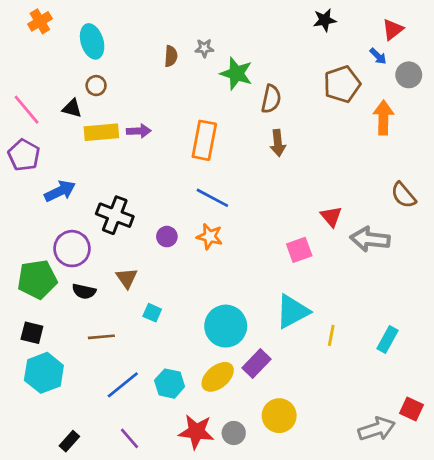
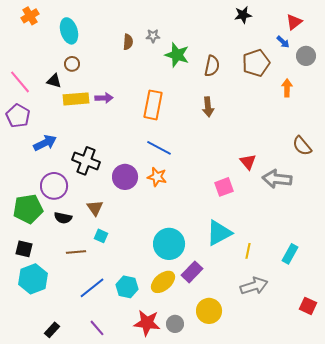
brown semicircle: (271, 99) -> (212, 66), moved
orange arrow: (383, 118) -> (287, 88), size x0.7
purple circle: (167, 237) -> (125, 177), size x1.6
cyan square: (152, 313) -> (101, 236), moved
gray arrow: (377, 429) -> (254, 286), moved

